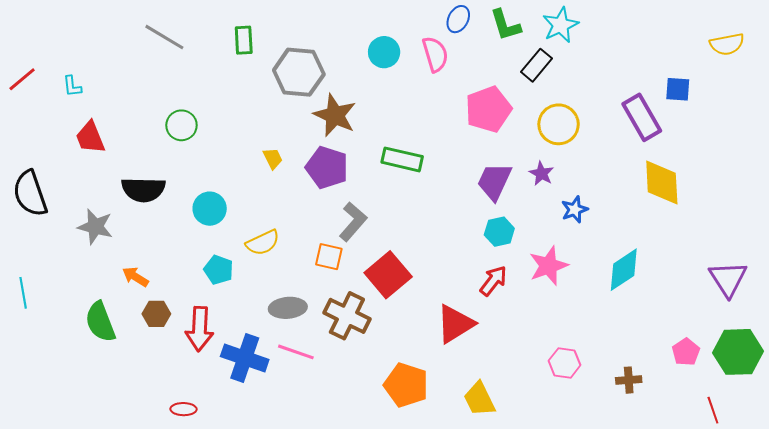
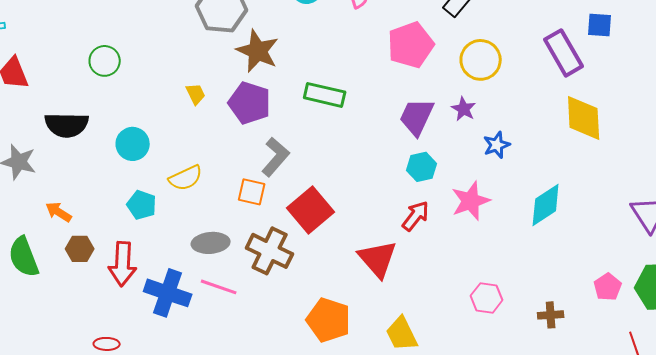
red triangle: (455, 324) -> (378, 259), turned -39

